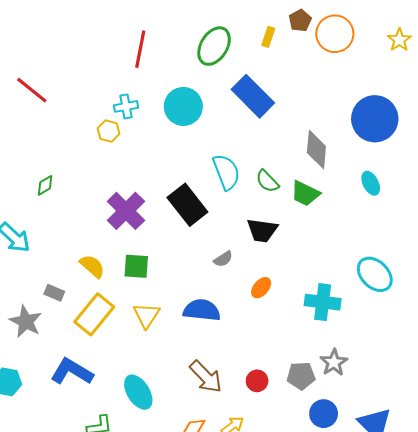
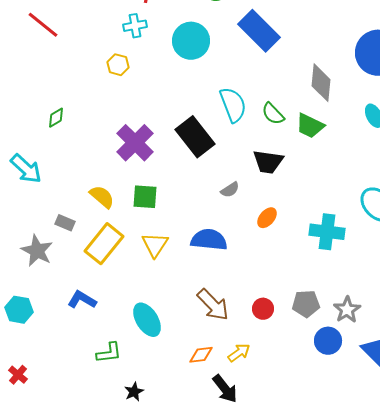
cyan cross: (126, 106) -> (135, 26), moved
gray star: (334, 362) -> (347, 310), moved
blue L-shape: (72, 372) -> (82, 300), size x0.7

